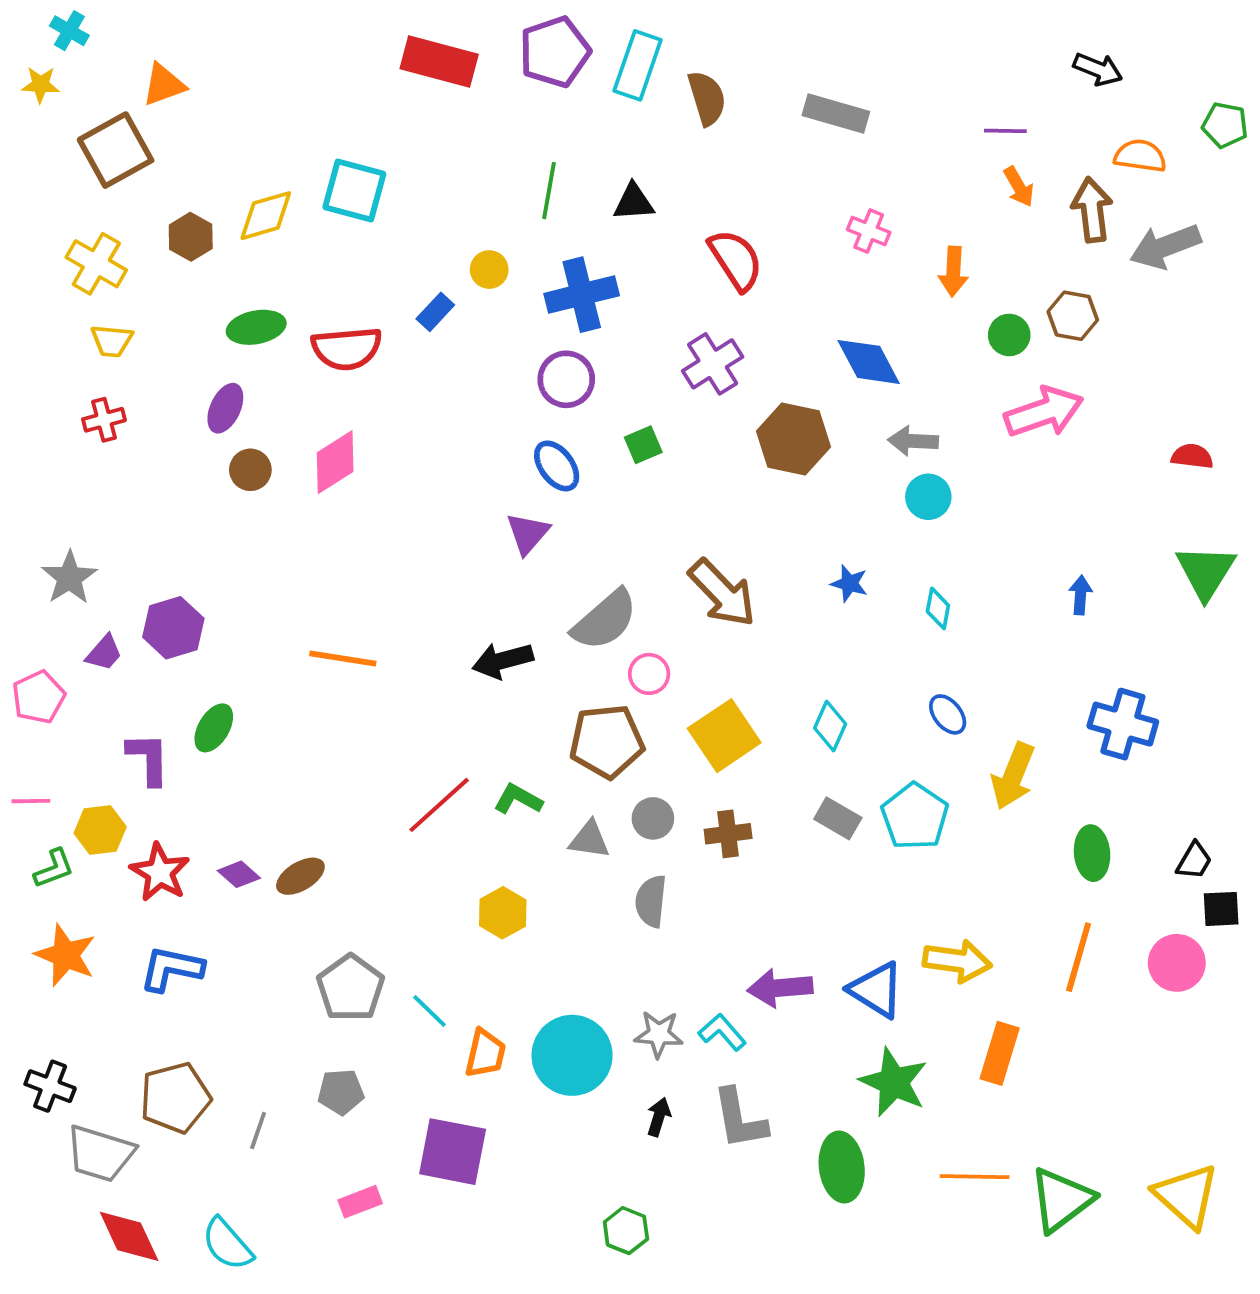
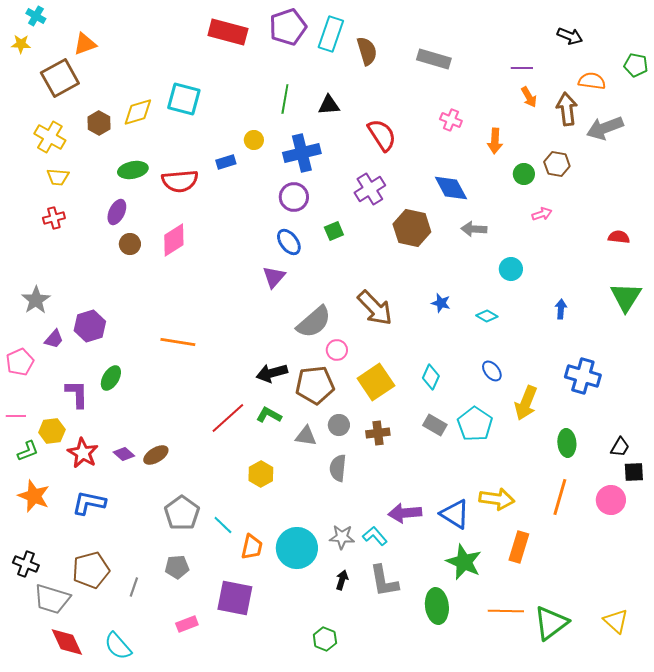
blue rectangle: (435, 312) -> (226, 162), turned 30
pink arrow: (1044, 412) -> (542, 214), size x0.5
cyan circle: (928, 497) -> (511, 269), moved
cyan diamond: (938, 608) -> (487, 316), turned -70
black arrow: (503, 660) -> (272, 373), moved
yellow triangle: (1186, 1196) -> (616, 621), size x0.7

